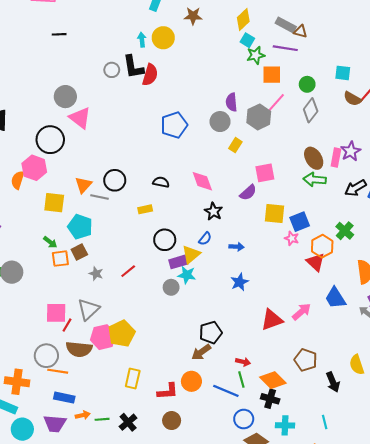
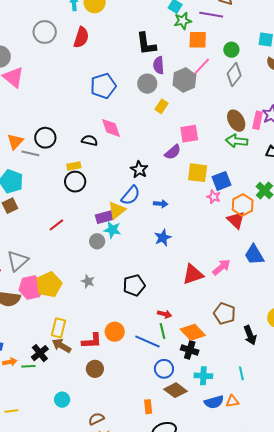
black L-shape: (133, 67) -> (146, 44), moved
gray circle: (112, 70) -> (45, 32), size x1.5
pink diamond: (202, 181) -> (111, 128), moved
blue semicircle: (205, 239) -> (131, 195), size x1.5
black circle: (165, 240) -> (75, 182), moved
gray star: (96, 274) -> (88, 281), moved
brown arrow: (201, 352) -> (61, 346), moved, turned 66
black cross: (128, 422) -> (40, 353), moved

